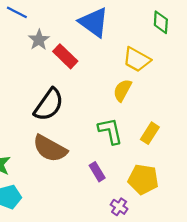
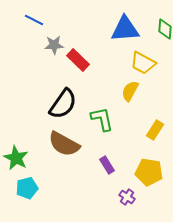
blue triangle: (94, 22) -> (125, 29), moved, turned -40
gray star: (39, 40) -> (54, 45), turned 30
green L-shape: (110, 131) -> (102, 119), moved

